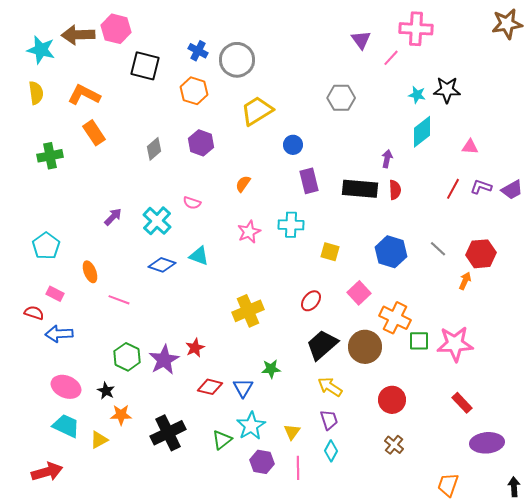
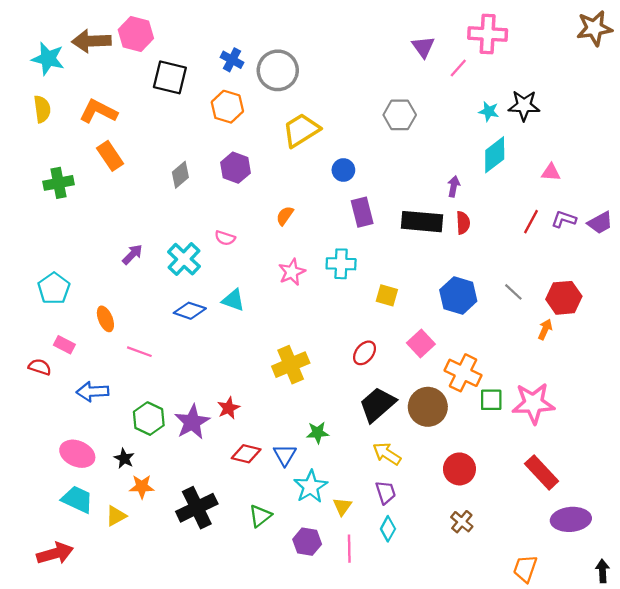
blue arrow: (59, 334) -> (93, 392), moved
red rectangle: (462, 403) -> (542, 472), size x1.4
cyan star: (251, 426) -> (311, 487), moved

